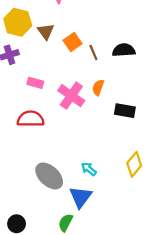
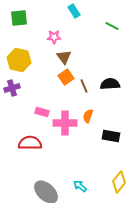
brown triangle: (46, 32) -> (64, 57), moved
pink rectangle: (35, 83) -> (42, 112), moved
pink cross: (71, 96) -> (65, 123), turned -35

